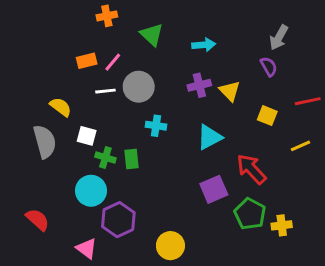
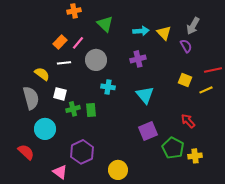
orange rectangle: (87, 61) -> (60, 42), turned -32
white line: (105, 91) -> (64, 63), moved
yellow triangle: (230, 91) -> (164, 33), moved
cyan triangle: (209, 137) -> (145, 95), turned -42
yellow line: (300, 146) -> (206, 90), moved
green cross: (105, 157) -> (73, 109), turned -32
red arrow: (251, 169) -> (188, 121), moved, size x0.7
cyan circle: (91, 191) -> (45, 129), moved

